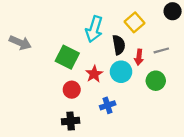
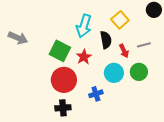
red arrow: (139, 57) -> (124, 51), turned -32
cyan circle: (121, 72) -> (114, 73), moved
red star: (94, 74) -> (84, 57), moved
red circle: (72, 90) -> (64, 80), size x1.6

